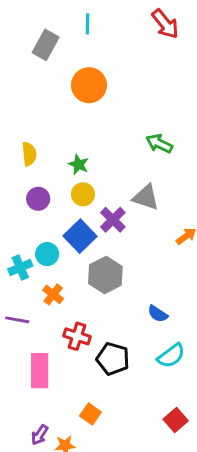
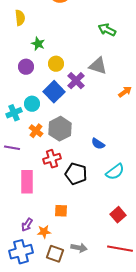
yellow semicircle: (29, 154) -> (20, 18), moved
green star: (79, 164) -> (38, 44), moved
gray hexagon: (105, 275) -> (60, 129), moved
blue semicircle: (158, 314) -> (98, 144), moved
red cross: (77, 336) -> (52, 159), turned -36
orange square: (90, 414) -> (61, 211), turned -32

